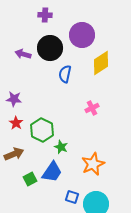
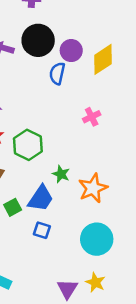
purple circle: (82, 35) -> (71, 51), moved, size x0.7
green star: (61, 147) -> (61, 174), moved
blue square: (72, 197) -> (42, 230), moved

